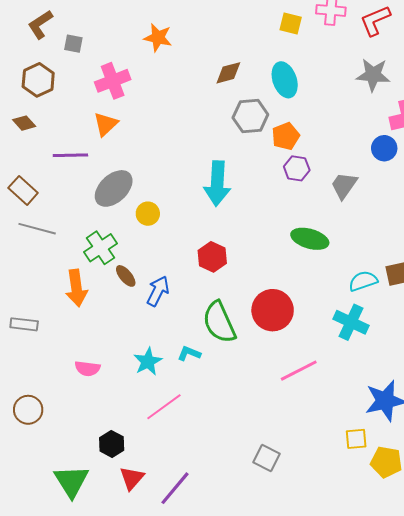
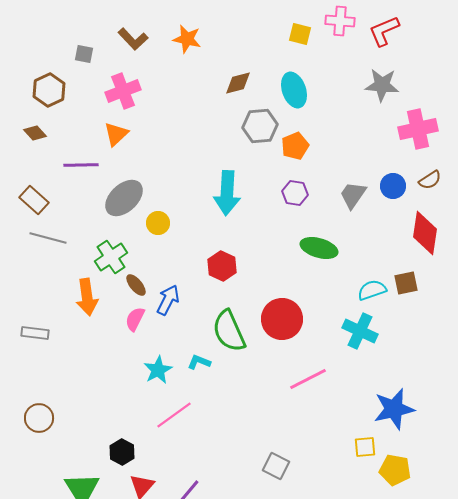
brown L-shape: (40, 25) -> (133, 39), moved, turned -100
orange star: (158, 38) -> (187, 39), moved
blue circle: (384, 148) -> (393, 186), moved
purple hexagon: (297, 168) -> (295, 193), moved
pink semicircle: (87, 369) -> (135, 319), moved, turned 110

